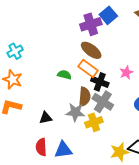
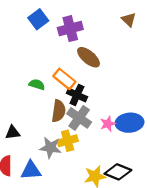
blue square: (108, 15) -> (38, 19), moved
brown ellipse: (91, 50) -> (89, 57), moved
pink star: (126, 72) -> (108, 124), moved
gray star: (75, 112) -> (50, 148), moved

